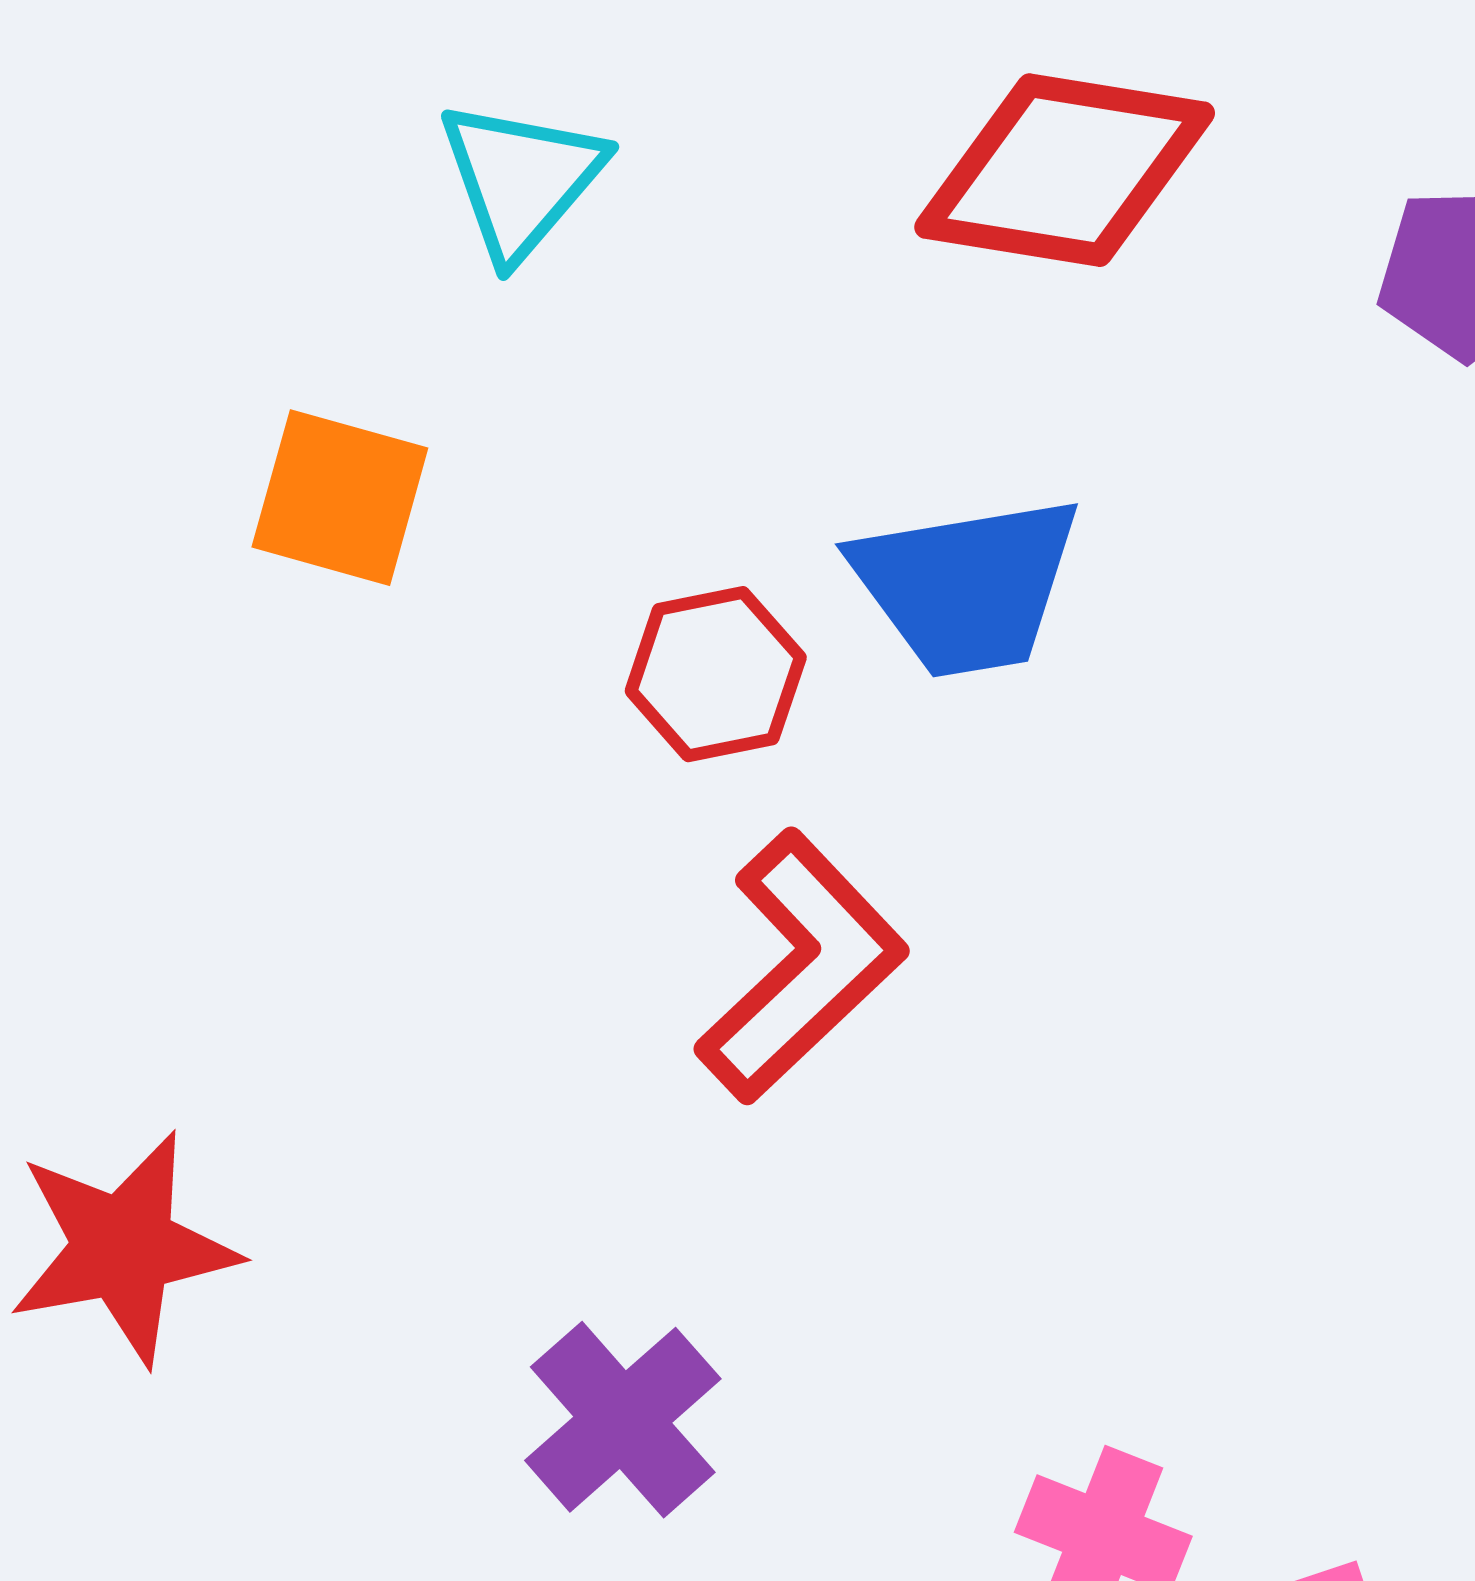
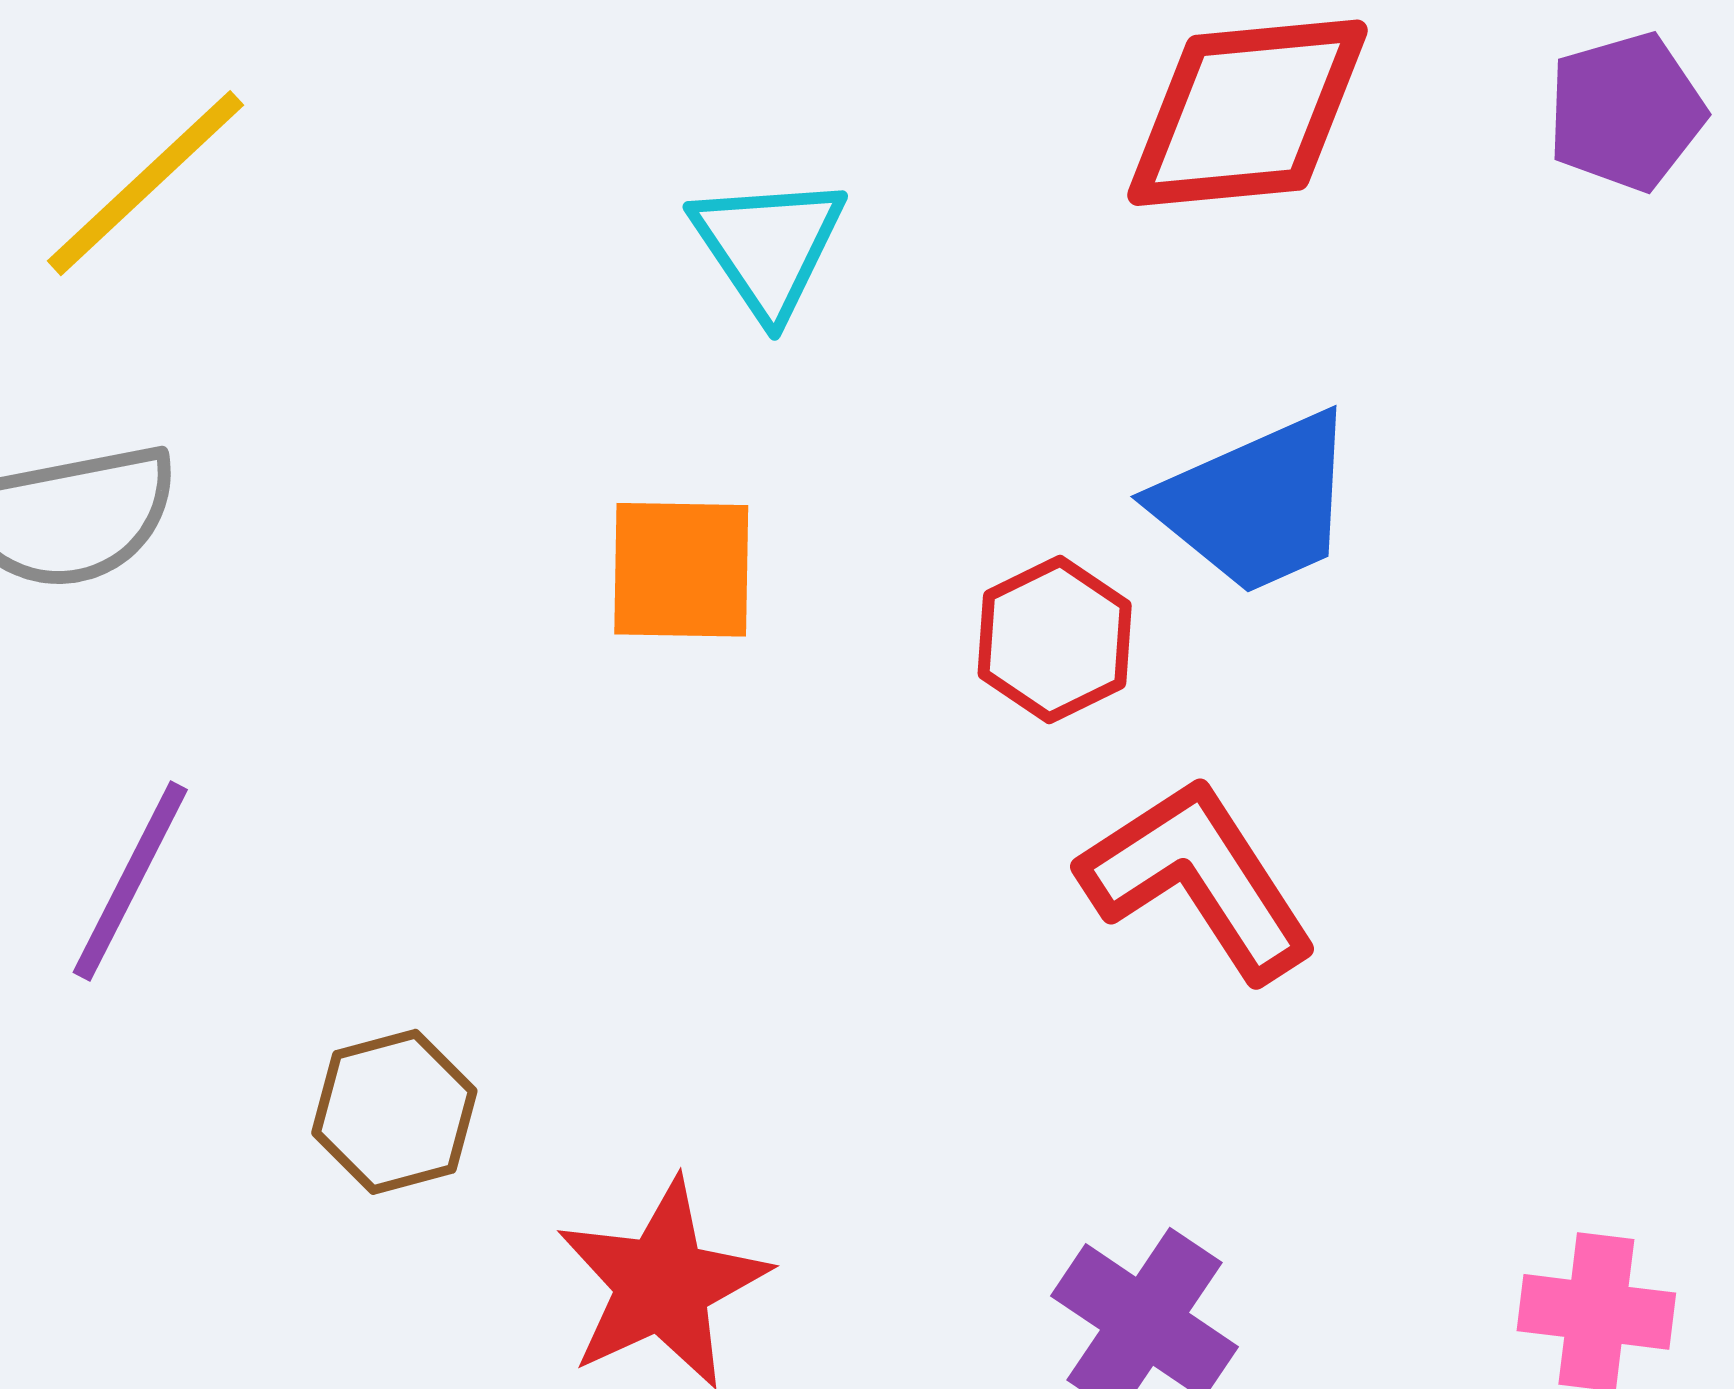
red L-shape: (801, 967) -> (1198, 879), turned -65

